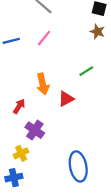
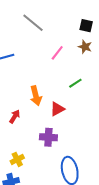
pink line: (44, 38) -> (57, 53), moved
purple cross: (35, 130) -> (48, 137), moved, turned -30

